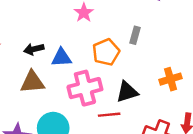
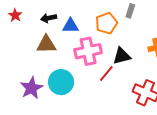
red line: (109, 115) -> (106, 74), turned -48

